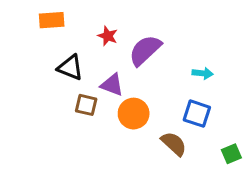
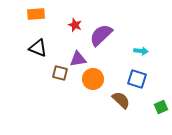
black triangle: (70, 68) -> (38, 48), moved
purple triangle: (112, 85) -> (78, 59), turned -30

